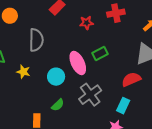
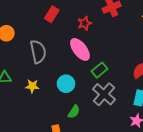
green rectangle: (100, 54) -> (100, 70), moved
pink ellipse: (78, 63) -> (80, 49), moved

